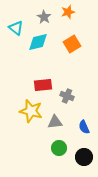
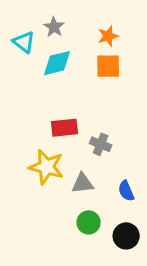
orange star: (68, 12) -> (108, 36), moved
gray star: (44, 17) -> (54, 27), moved
orange square: (72, 44) -> (108, 66), turned 30

